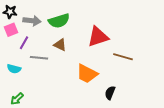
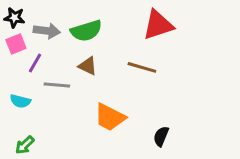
red triangle: (98, 37) -> (158, 25), moved
brown line: (123, 57) -> (142, 67), moved
orange trapezoid: (87, 74) -> (110, 117), moved

